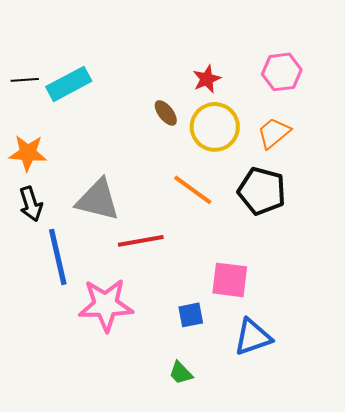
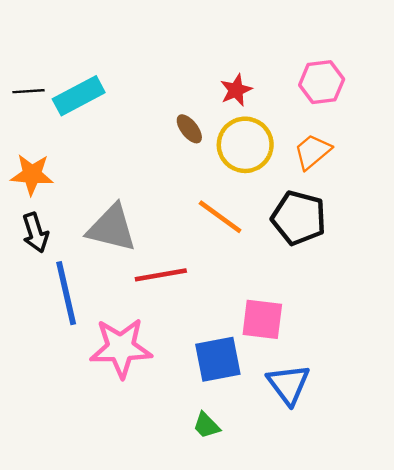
blue square: (191, 315) -> (218, 359), size x1.6
blue triangle: (253, 337) -> (289, 384), turned -48

